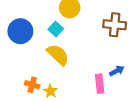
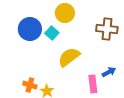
blue circle: (20, 31) -> (30, 29), moved
yellow semicircle: (58, 55) -> (69, 57), moved, turned -80

